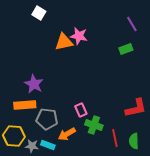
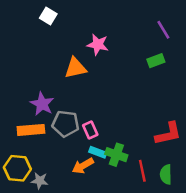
orange triangle: (64, 42) -> (75, 68), moved
pink rectangle: (81, 110) -> (90, 130), moved
gray pentagon: (47, 119) -> (66, 124), moved
cyan rectangle: (48, 145) -> (98, 152), moved

